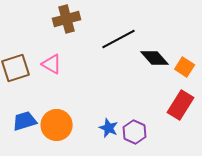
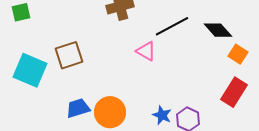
black diamond: (155, 58) -> (218, 30), moved
pink triangle: (52, 64) -> (146, 51), moved

